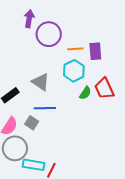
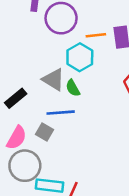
cyan hexagon: (74, 71) -> (80, 57), moved
green semicircle: (85, 93) -> (73, 88), moved, turned 120

